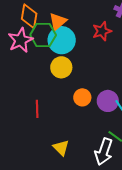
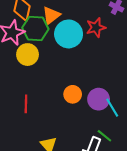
cyan circle: (62, 40) -> (69, 34), moved
yellow circle: (61, 67) -> (28, 55), moved

